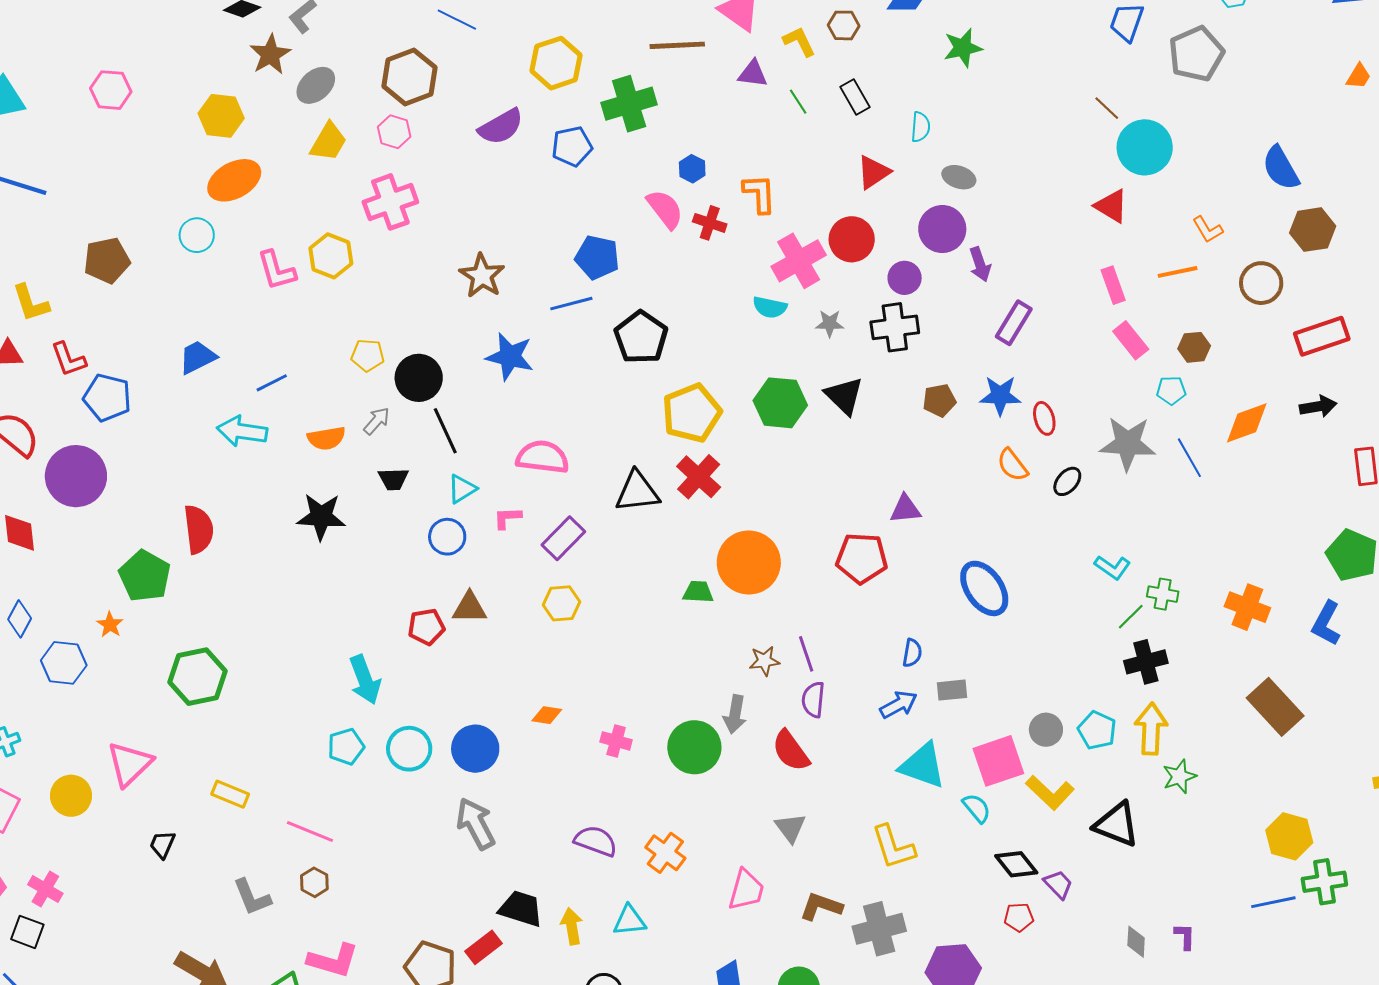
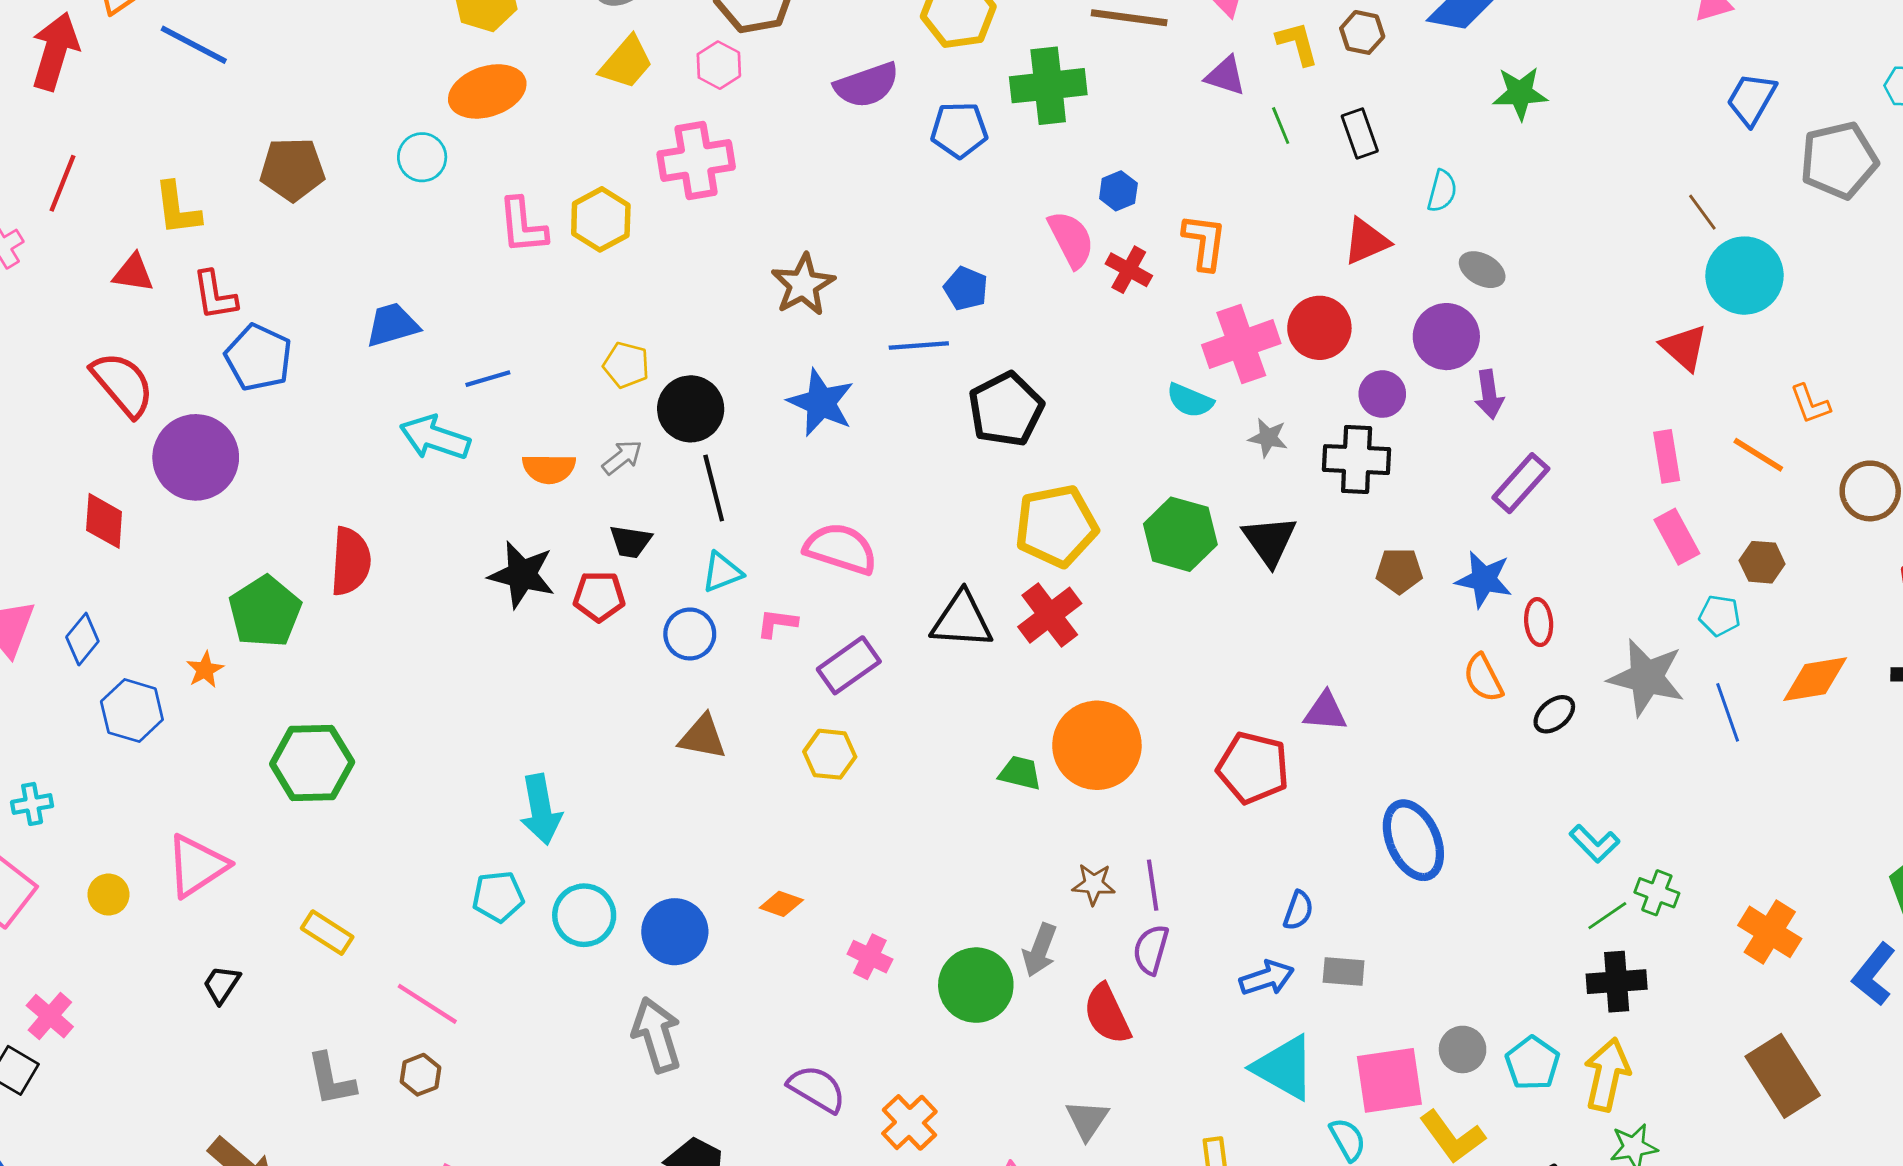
blue pentagon: (597, 257) -> (966, 288), size x0.7
orange line: (1178, 272) -> (1758, 455), turned 33
red pentagon: (426, 627) -> (599, 596), moved
yellow circle: (71, 796) -> (108, 895), size x0.7

